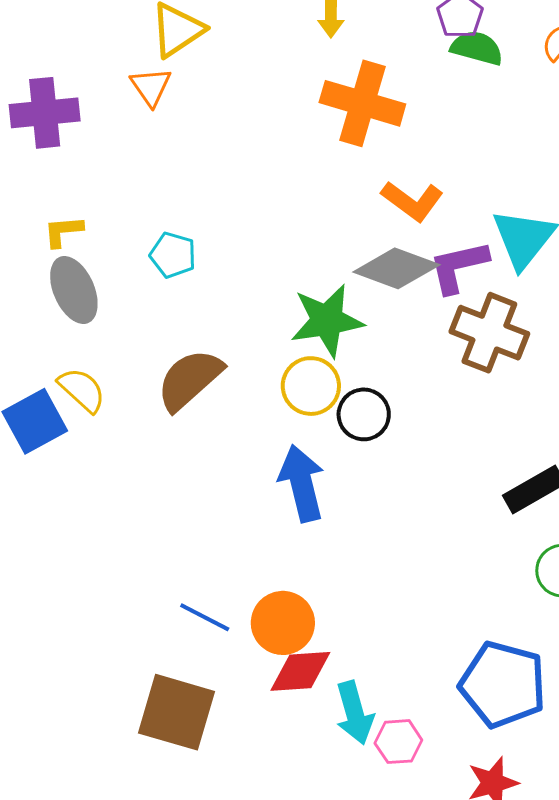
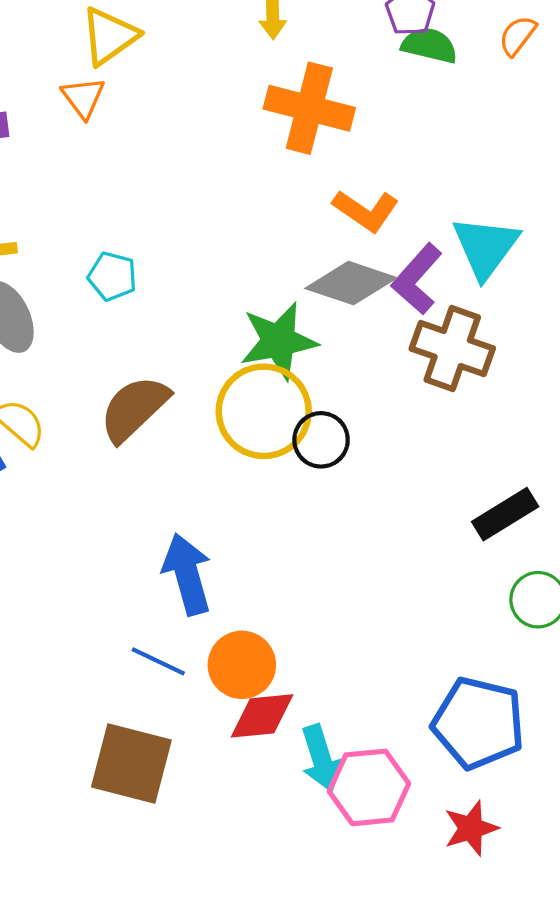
purple L-shape: (458, 267) -> (417, 279), turned -34
yellow circle: (311, 386) -> (264, 411), size x1.5
blue arrow: (302, 483) -> (187, 574), moved
pink hexagon: (398, 742) -> (369, 787), size x1.6

